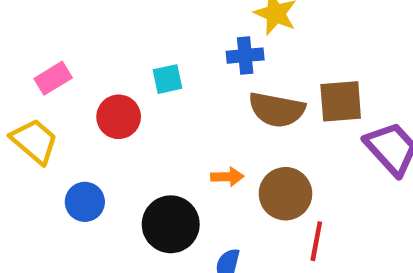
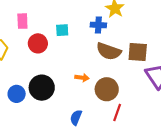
pink rectangle: (53, 78) -> (22, 21), moved, turned -70
blue circle: (85, 202) -> (17, 94), moved
black circle: (171, 224) -> (42, 88), moved

